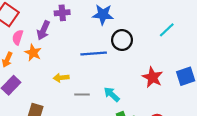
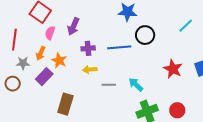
purple cross: (62, 13) -> (88, 48), moved
orange star: (33, 53) -> (59, 61), moved

